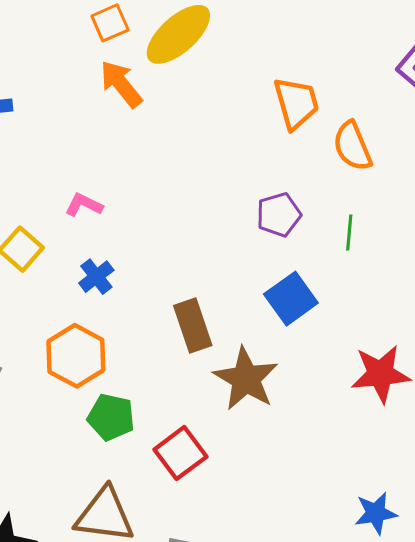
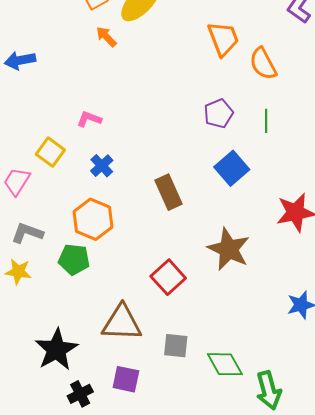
orange arrow: (121, 84) -> (106, 37), size x0.7
brown star: (246, 379) -> (229, 249), moved
green pentagon: (111, 417) -> (74, 259), moved

